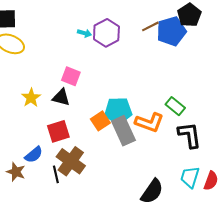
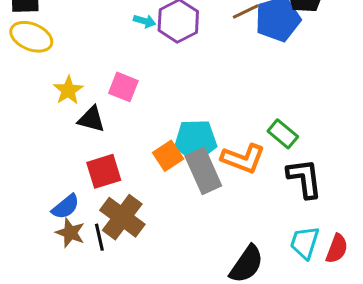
black triangle: (61, 97) -> (91, 119), moved
yellow star: (31, 98) -> (68, 90), moved
brown star: (16, 172) -> (70, 233), moved

